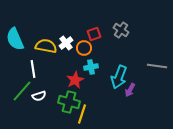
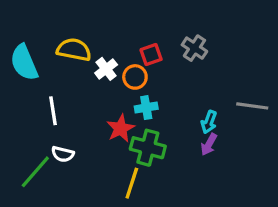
yellow semicircle: (46, 46) -> (74, 50), moved
cyan arrow: (119, 77) -> (209, 122), moved, size x0.6
green line: (22, 91) -> (35, 172), moved
white semicircle: (39, 96) -> (63, 154), turned 32
green cross: (69, 102) -> (148, 148), moved

